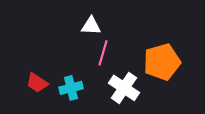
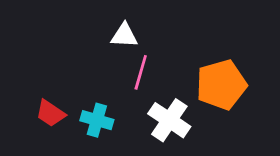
cyan cross: (71, 88) -> (97, 120), turned 30

